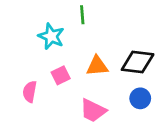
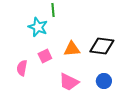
green line: (82, 15) -> (53, 10), moved
blue circle: (140, 98) -> (104, 81), moved

